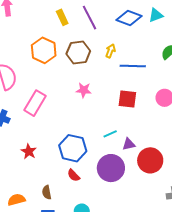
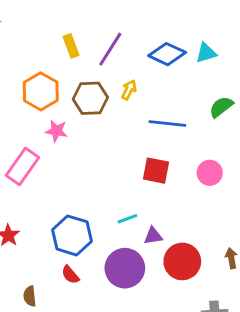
purple line: (89, 18) -> (110, 49), turned 55
yellow arrow: (110, 51) -> (129, 90), moved
pink star: (84, 90) -> (56, 131), moved

